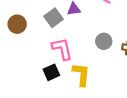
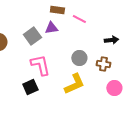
yellow L-shape: (81, 74) -> (74, 84), moved, turned 60

